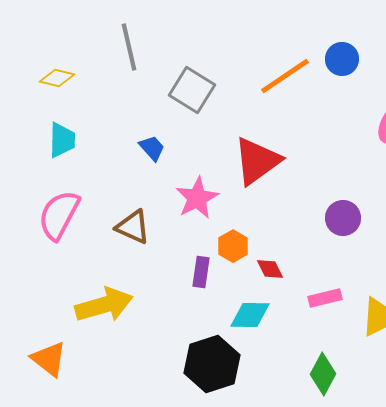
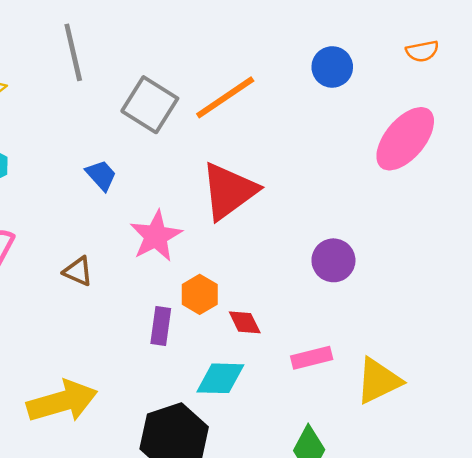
orange line: (285, 76) -> (225, 97), moved
brown triangle: (133, 227) -> (78, 271), size x0.7
yellow arrow: (104, 305) -> (62, 401), moved

